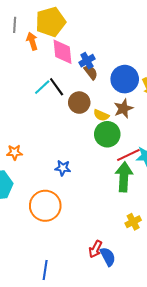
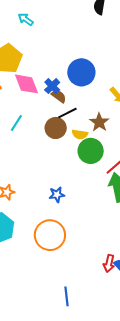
blue circle: (125, 79) -> (81, 72), moved
black line: (57, 87) -> (67, 113), moved, turned -66

